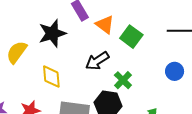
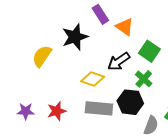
green square: (131, 37) -> (149, 51), moved
yellow diamond: (51, 77) -> (93, 79), moved, turned -65

